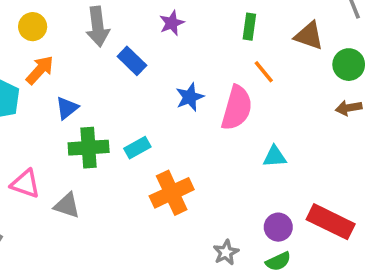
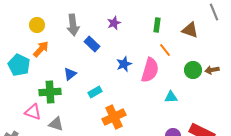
green circle: (349, 65) -> (193, 70), moved
blue triangle: (67, 108) -> (70, 74), moved
green cross: (89, 148) -> (50, 92), moved

